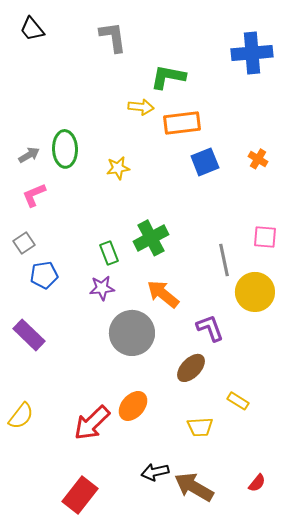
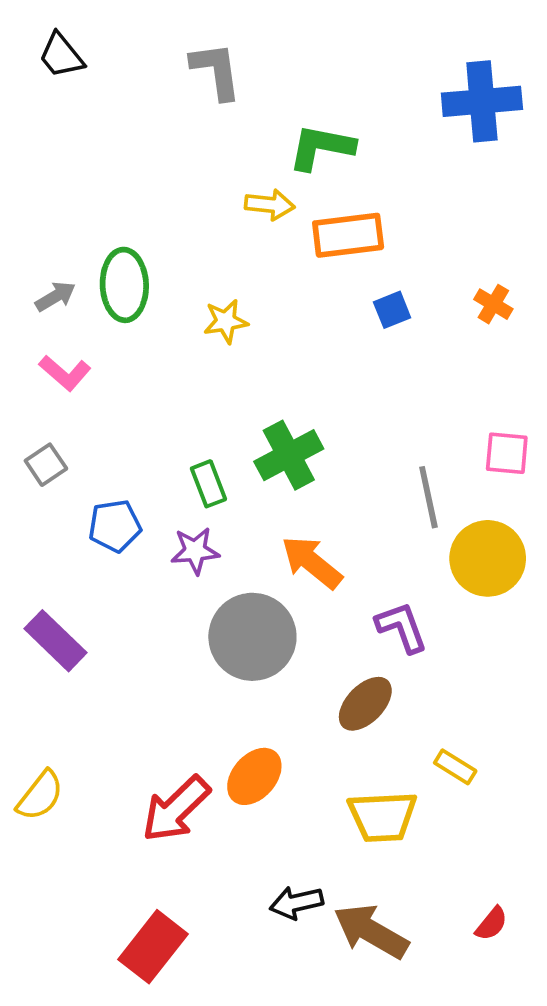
blue square: (205, 162) -> (392, 310), size x0.7
pink L-shape: (34, 195) -> (65, 373), turned -116
blue pentagon: (44, 275) -> (115, 526), moved
yellow trapezoid: (200, 427) -> (382, 817), size x1.4

